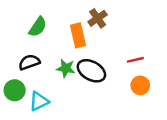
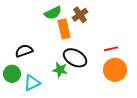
green semicircle: (38, 27) -> (53, 13), moved, turned 30
green star: (66, 68) -> (60, 70), moved
orange circle: (140, 85) -> (115, 70), size x1.5

